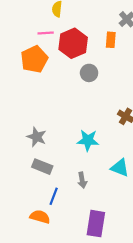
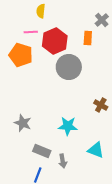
orange pentagon: (34, 59) -> (21, 55), turned -30
gray circle: (89, 73) -> (69, 67), size x1.6
gray rectangle: (42, 167) -> (42, 151), moved

